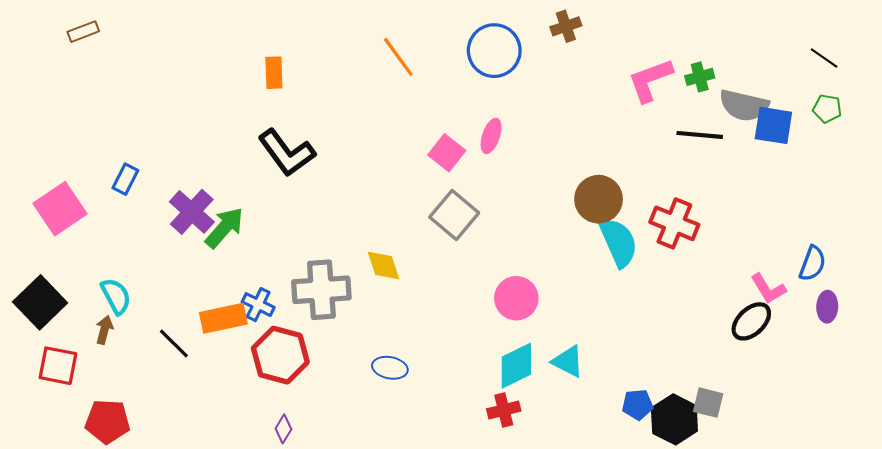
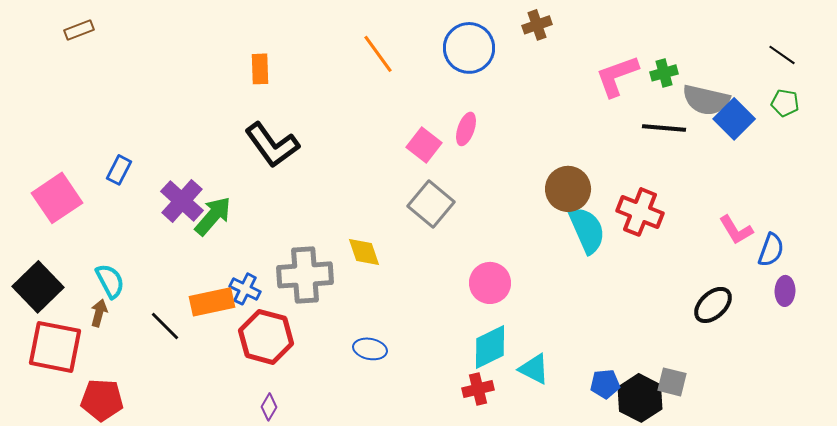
blue square: (773, 125) -> (734, 119), turned 36
pink L-shape: (768, 289) -> (736, 230), moved
cyan triangle: (568, 361) -> (534, 369), moved
red square: (58, 366) -> (55, 347), size x1.4

